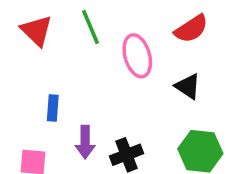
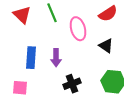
blue rectangle: (53, 108) -> (31, 58), size x1.5
purple arrow: (85, 142) -> (56, 58), moved

